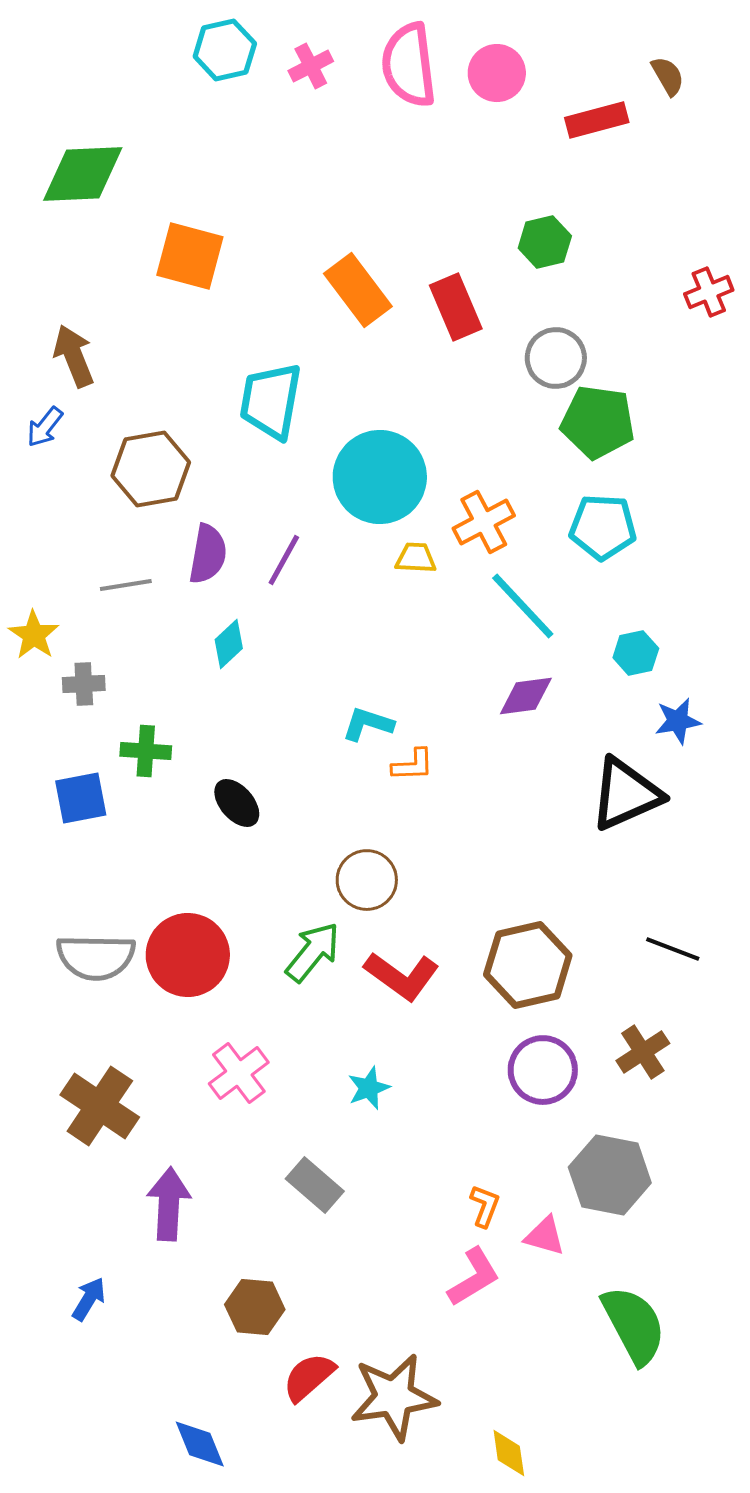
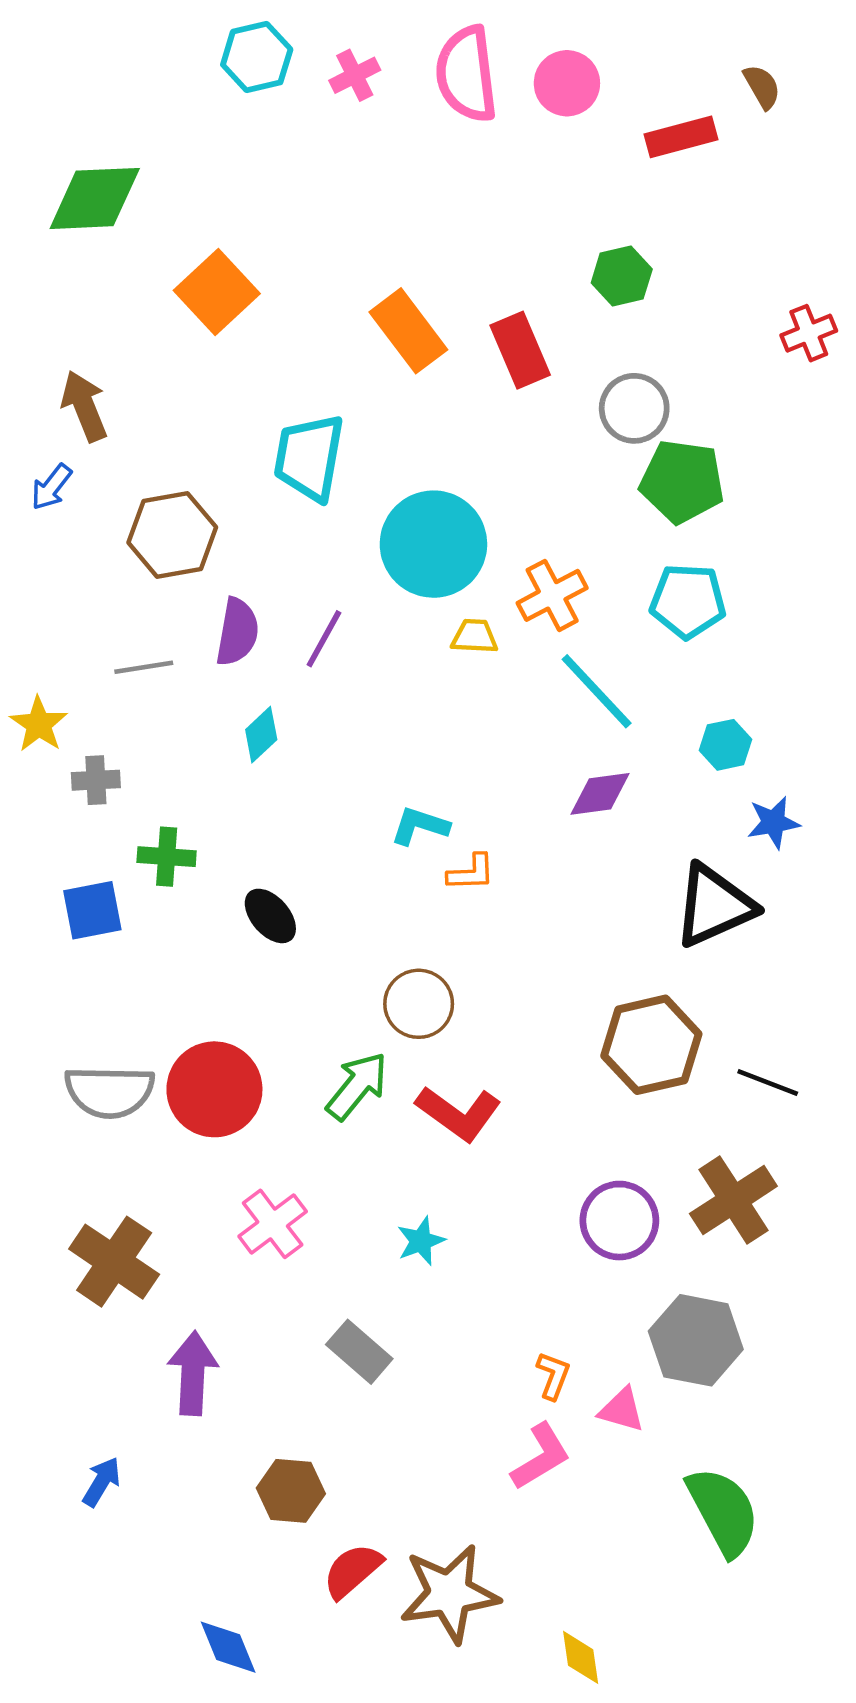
orange square: (190, 256) -> (217, 292), turned 32
brown hexagon: (528, 965) -> (651, 1045), moved
brown cross: (643, 1052) -> (733, 1200), size x1.4

